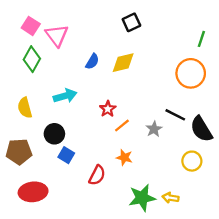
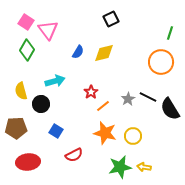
gray star: (154, 129) -> (128, 99), moved
black circle: (54, 134) -> (41, 104), moved
orange star: (124, 157) -> (105, 133), size x1.6
yellow circle: (192, 161) -> (133, 136), moved
red semicircle: (97, 175) -> (74, 155), moved, turned 36

